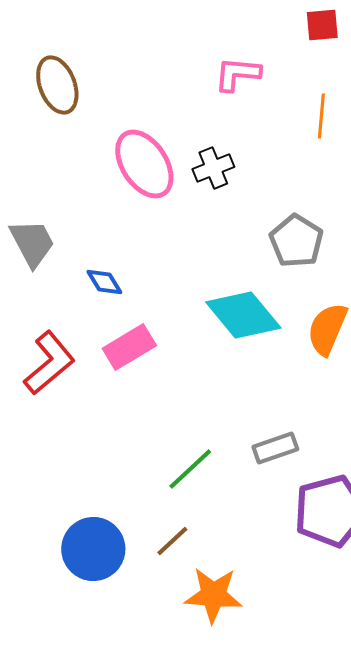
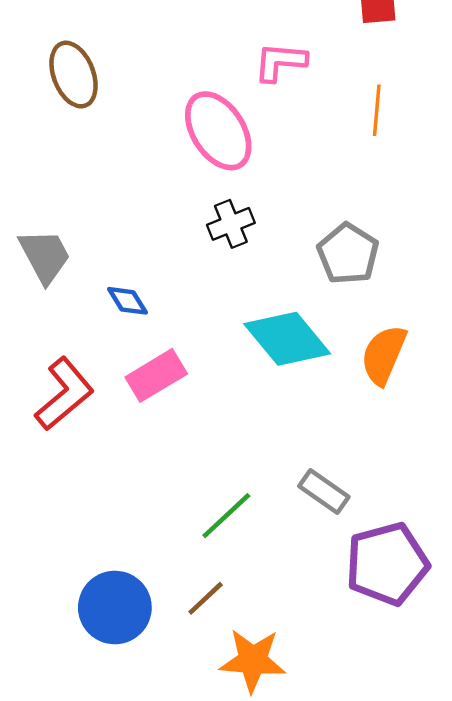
pink ellipse: (144, 164) -> (218, 131), moved
black cross: (213, 168) -> (231, 224), moved
gray rectangle: (275, 448) -> (324, 491), turned 54

